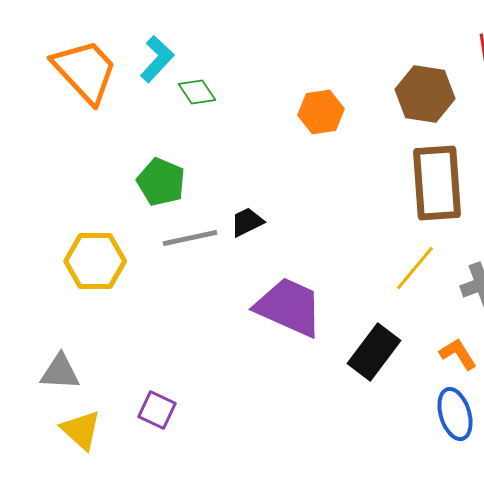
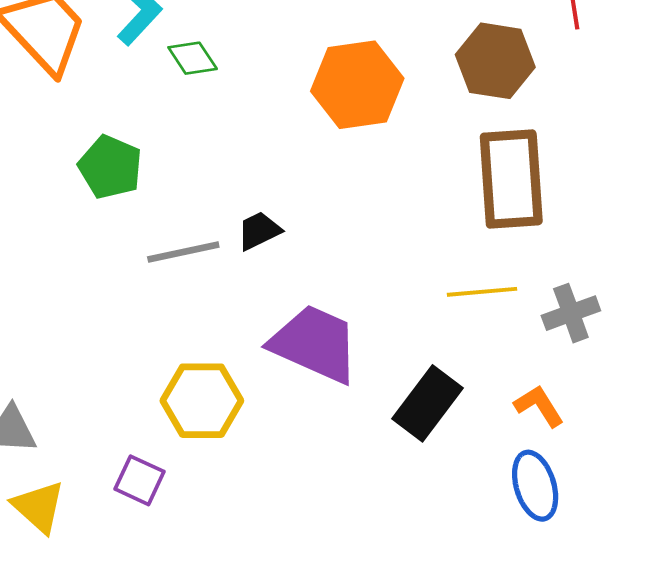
orange hexagon: (321, 112) -> (357, 85), size x1.5
green pentagon: (161, 182) -> (110, 167), moved
yellow hexagon: (95, 261) -> (202, 401), moved
yellow line: (415, 268) -> (482, 292), turned 45

